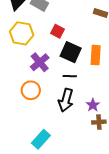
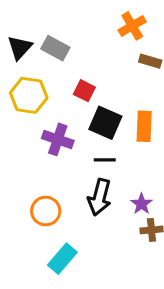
purple cross: (40, 62) -> (58, 139), turned -30
orange circle: (31, 90) -> (46, 211), moved

